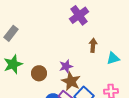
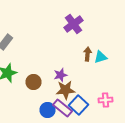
cyan triangle: (113, 58) -> (100, 57), moved
brown star: (71, 81) -> (66, 90), turned -30

